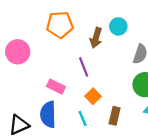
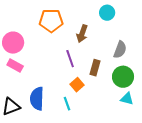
cyan circle: (118, 26) -> (107, 13), moved
pink rectangle: (56, 87) -> (15, 66), moved
brown rectangle: (115, 116) -> (95, 68), moved

